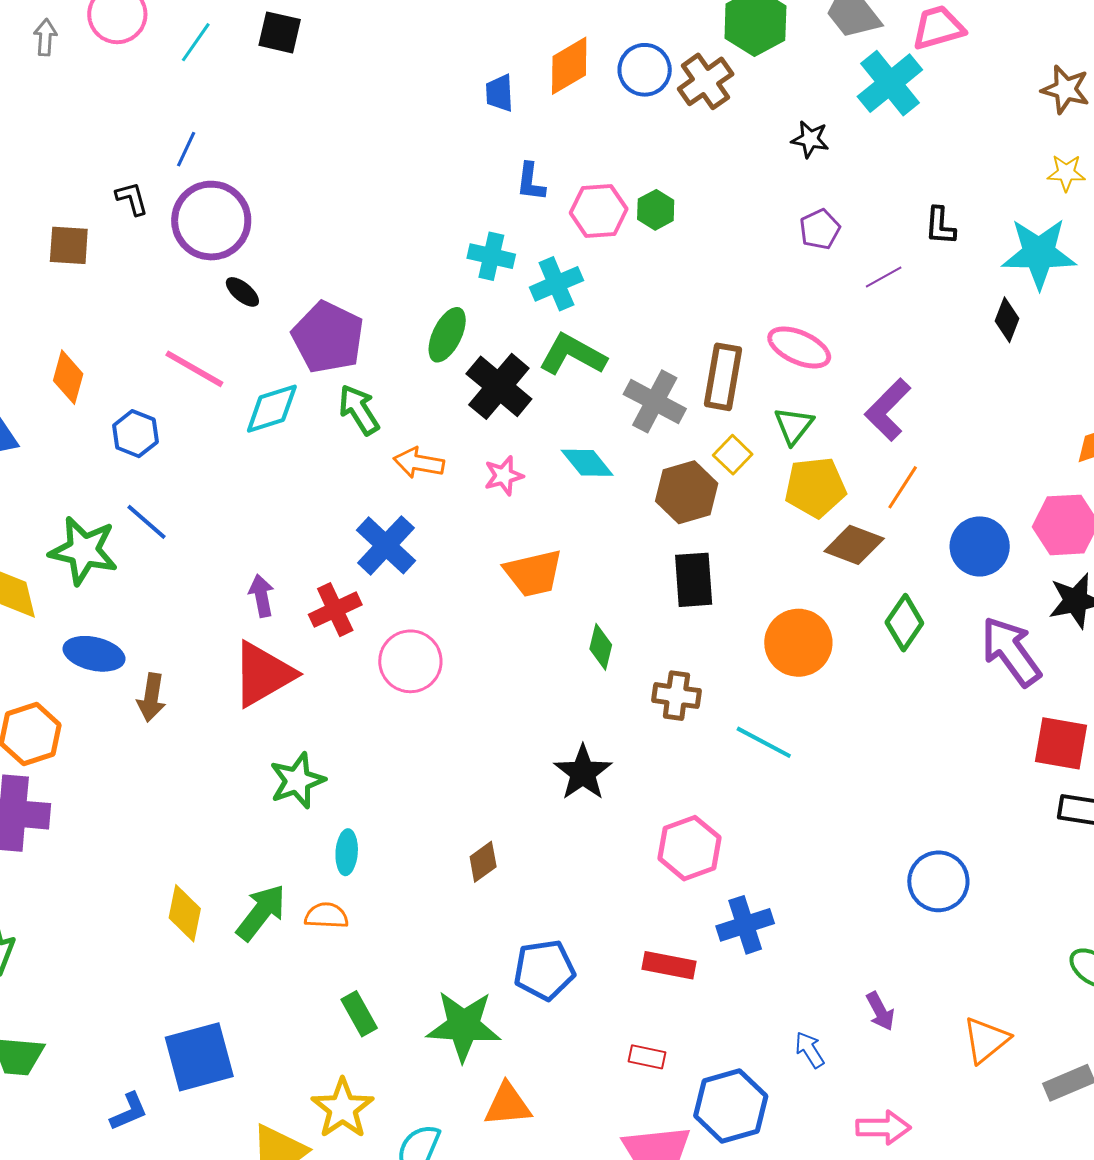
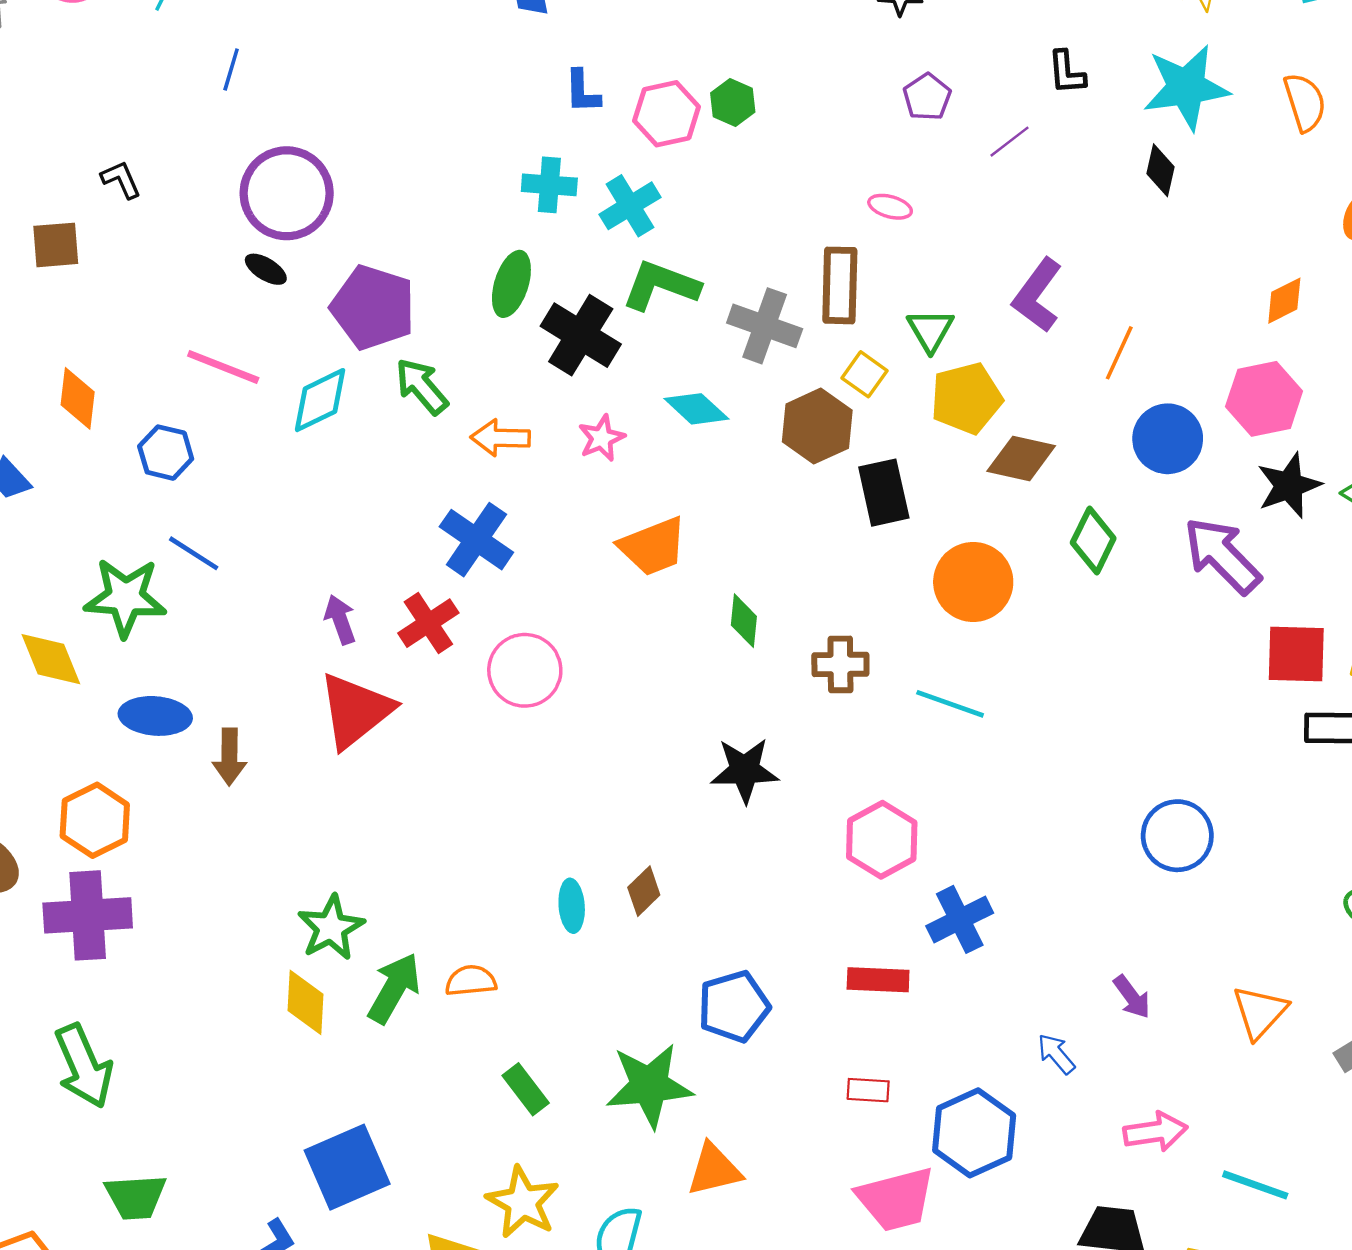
blue line: (186, 149) -> (231, 69), moved
purple circle: (211, 221) -> (287, 193), moved
pink ellipse: (799, 347) -> (890, 207), moved, size x0.6
orange line: (903, 487) -> (1119, 353), moved
black rectangle: (694, 580) -> (884, 493), moved
black star: (583, 773) -> (745, 770), turned -30
green star: (297, 781) -> (331, 928), moved
cyan ellipse: (347, 852) -> (572, 906), moved

